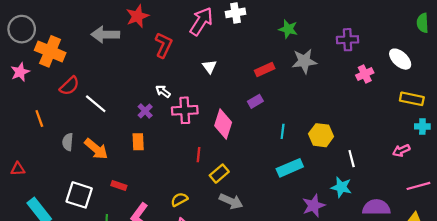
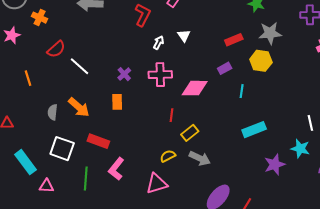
orange cross: (50, 51) -> (40, 18), size x0.6
white arrow: (163, 91) -> (159, 43), moved, turned 80
pink diamond: (223, 124) -> (195, 88), turned 72
cyan line: (283, 131) -> (242, 91), moved
yellow hexagon: (321, 135) -> (261, 61), moved
gray semicircle: (68, 142) -> (53, 112), moved
red rectangle: (119, 186) -> (98, 141), size x1.5
yellow semicircle: (179, 199) -> (168, 156), moved

